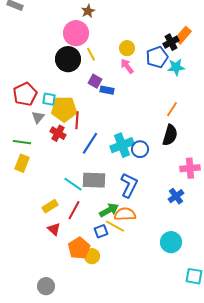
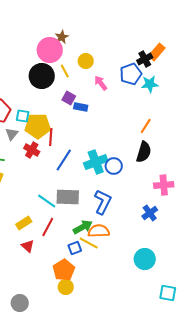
brown star: (88, 11) -> (62, 37), moved
yellow circle: (127, 48) -> (86, 61), moved
orange pentagon: (79, 248) -> (64, 270), moved
yellow circle: (92, 256) -> (66, 287), moved

